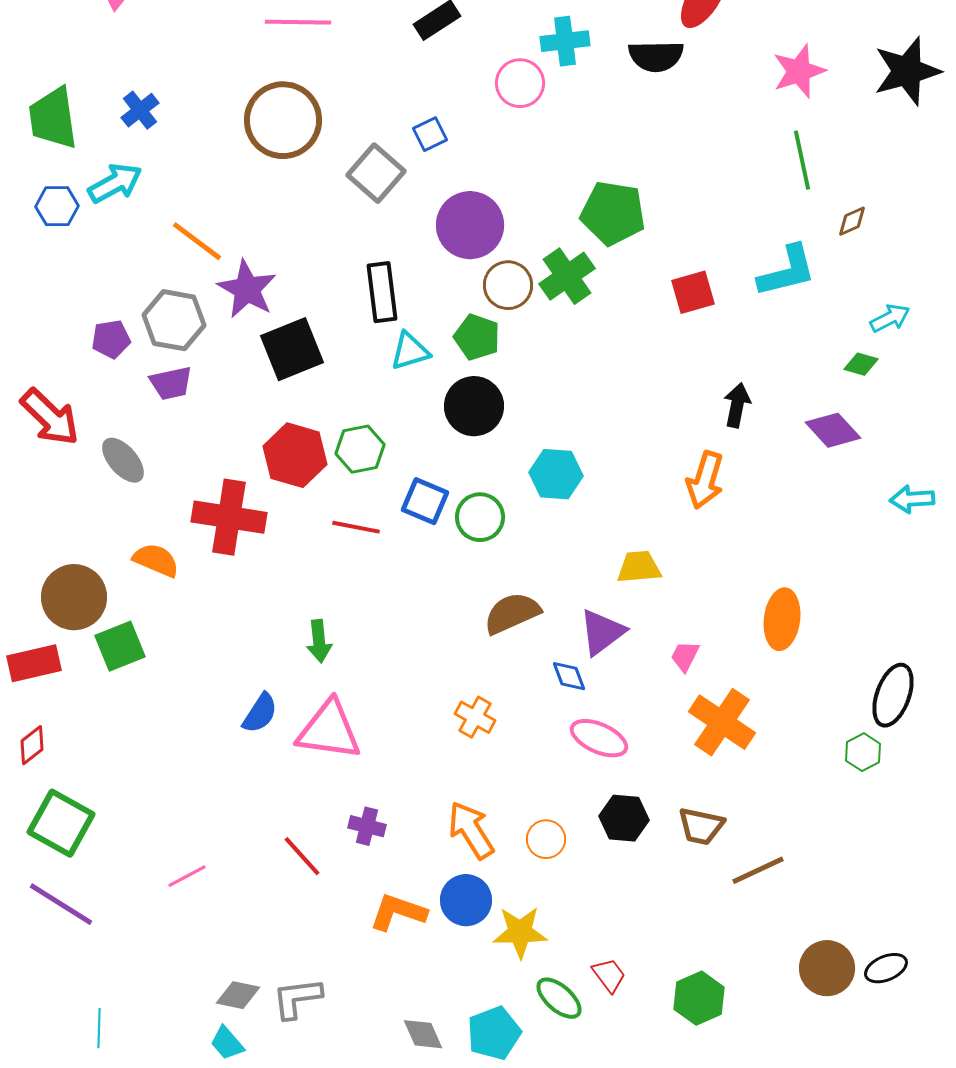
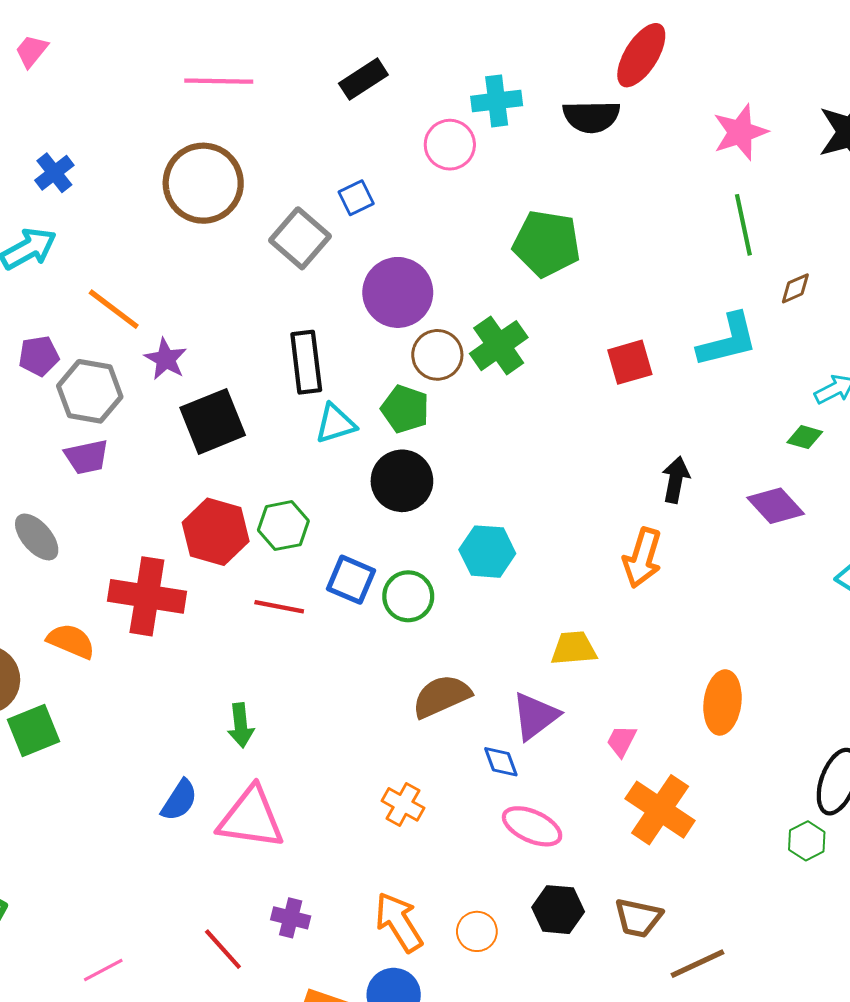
green pentagon: (613, 213) -> (547, 244), moved
purple star: (247, 289) -> (166, 359), size x0.7
purple pentagon: (111, 339) -> (39, 356), moved

